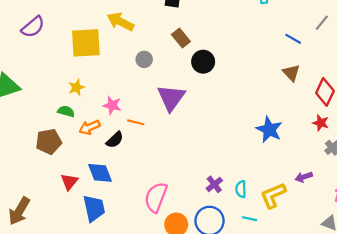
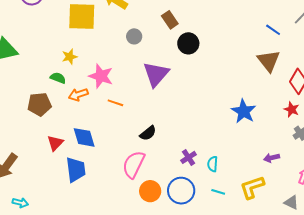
brown triangle: (291, 73) -> (269, 61), size x1.4
pink star: (112, 105) -> (101, 76), size x1.4
orange line: (136, 122) -> (115, 103), moved
black semicircle: (115, 140) -> (148, 133), moved
yellow L-shape: (273, 195) -> (252, 187), moved

